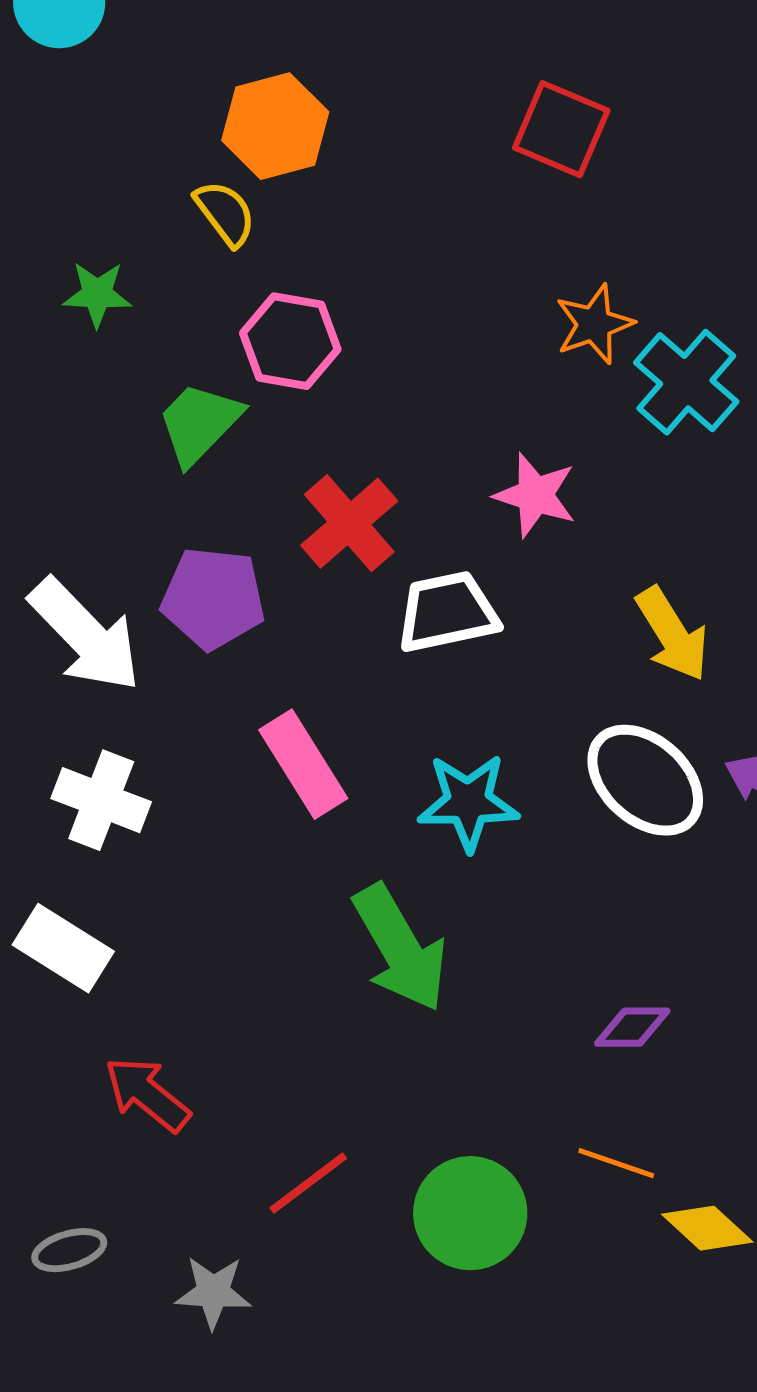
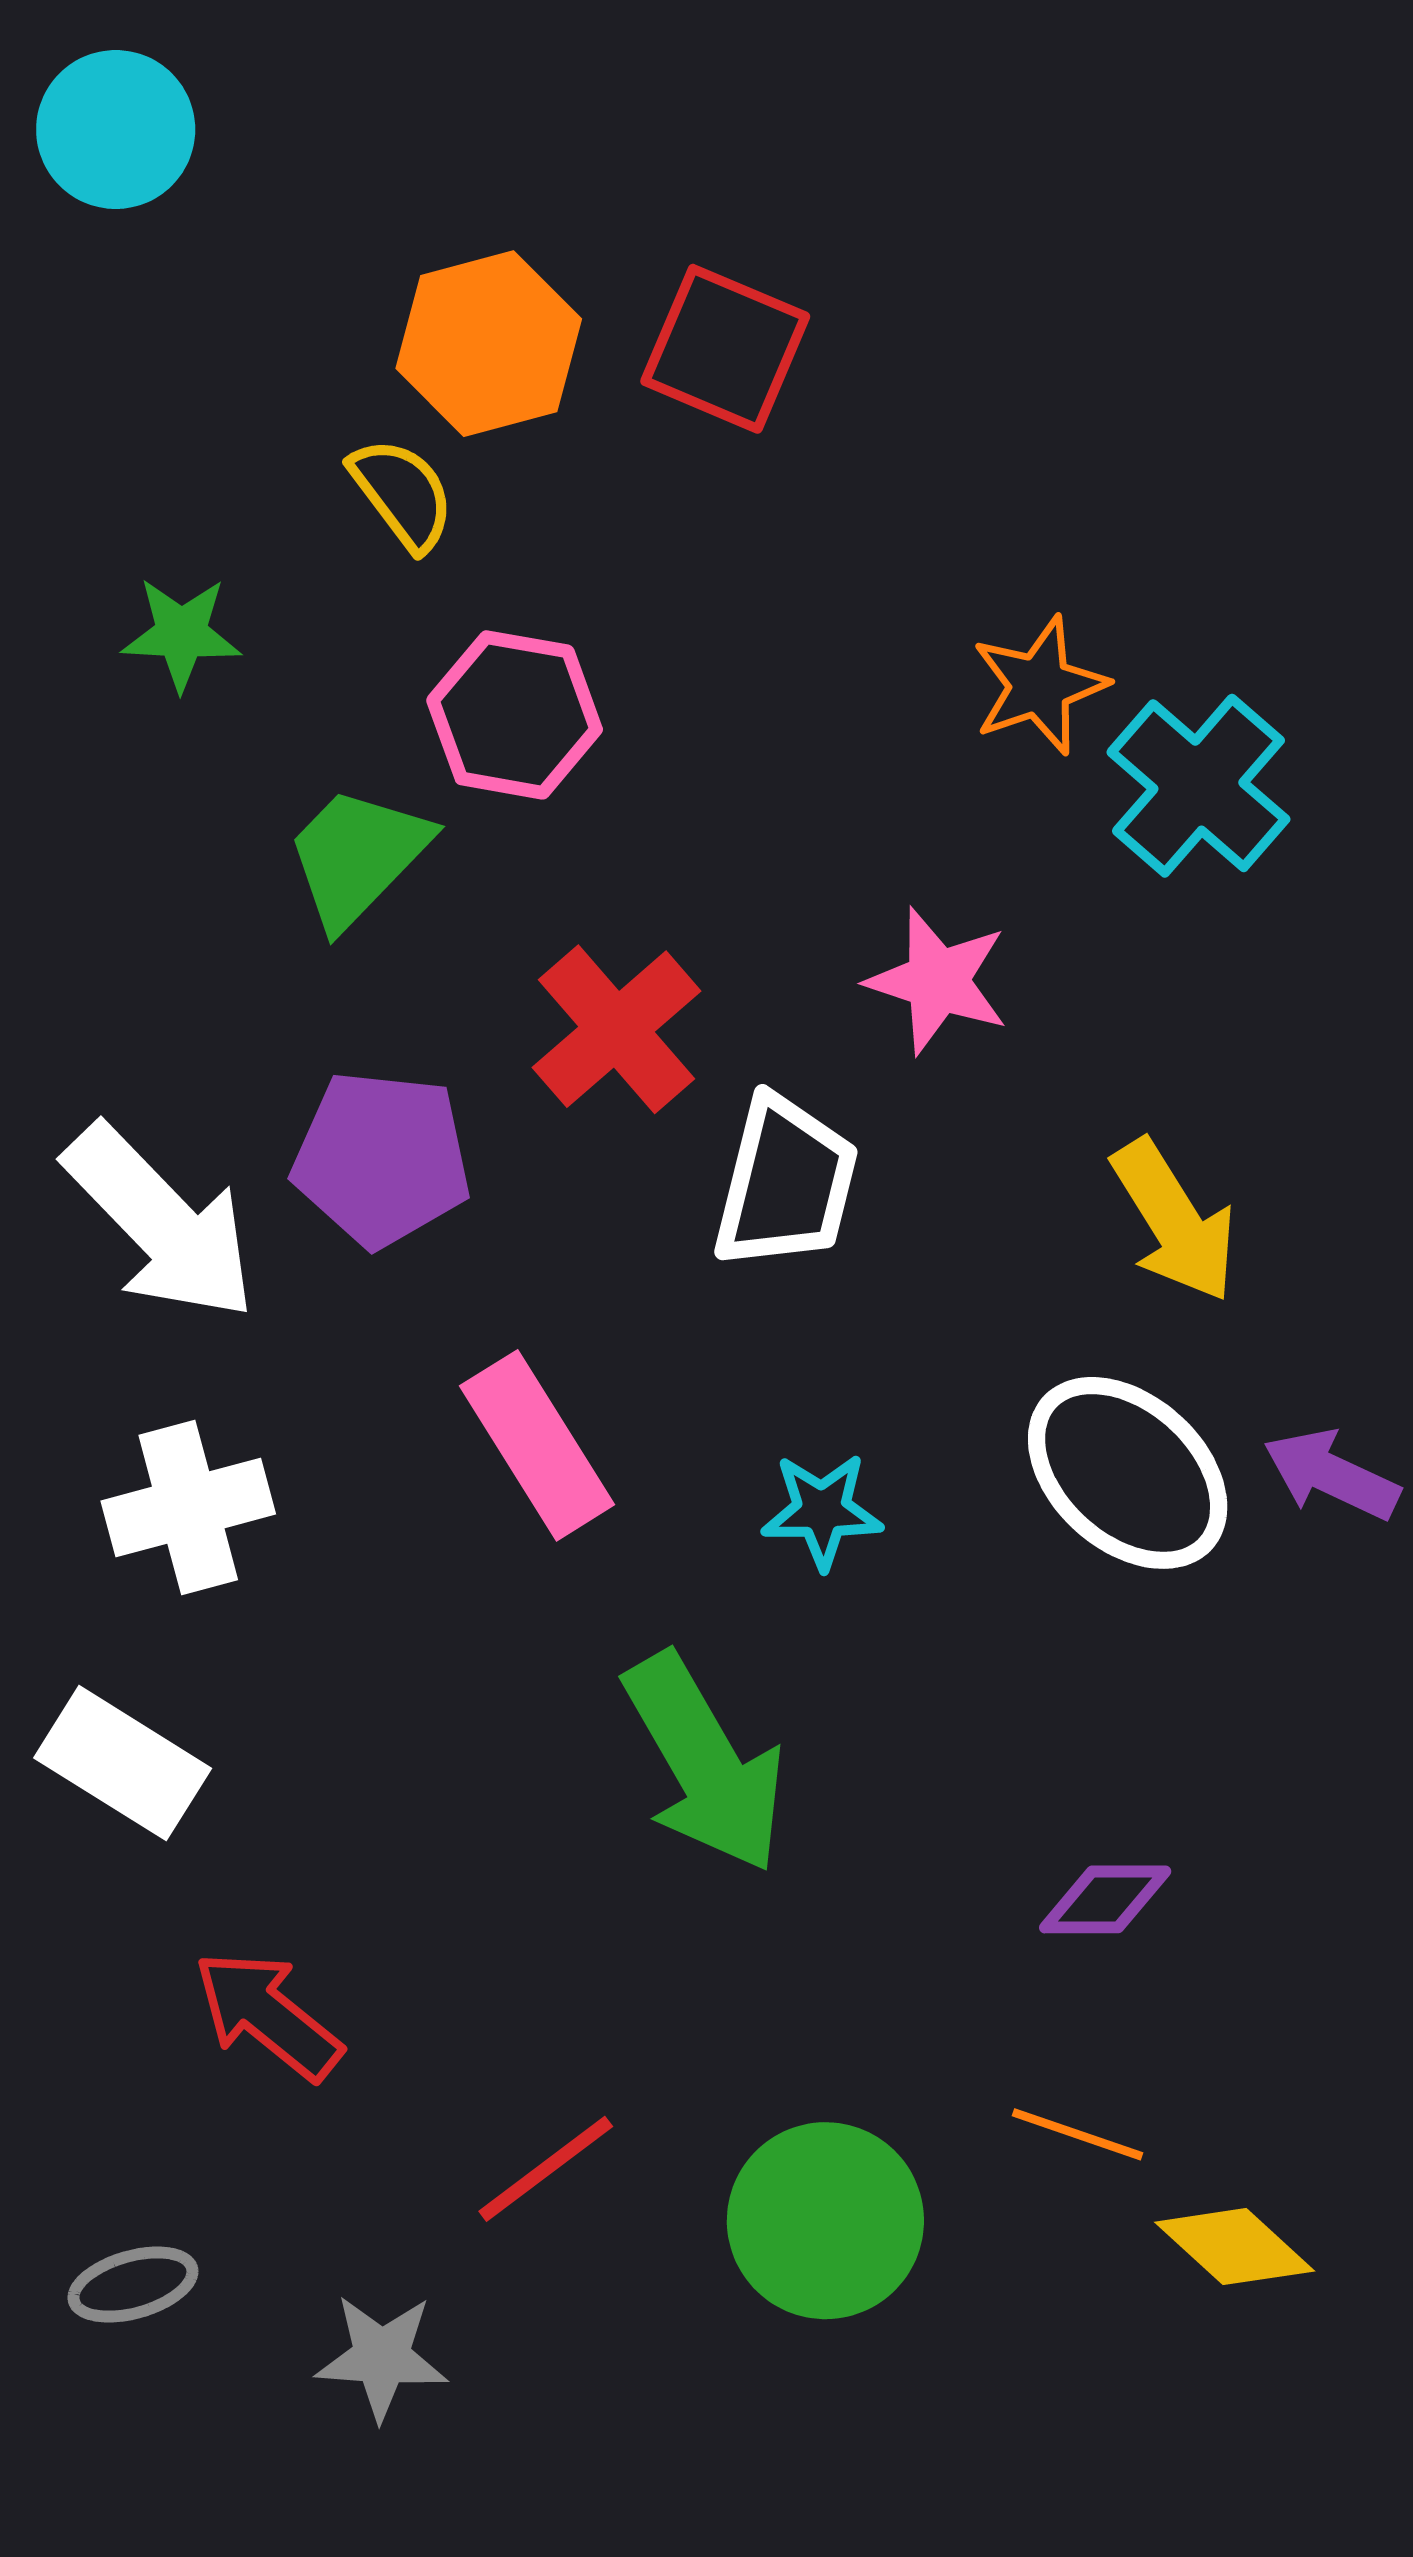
red square: (561, 129) -> (725, 349), moved
white trapezoid: (447, 612) -> (786, 1183), turned 116
white cross: (101, 800) -> (188, 1507), turned -36
cyan star: (468, 802) -> (822, 1511), size x0.7

